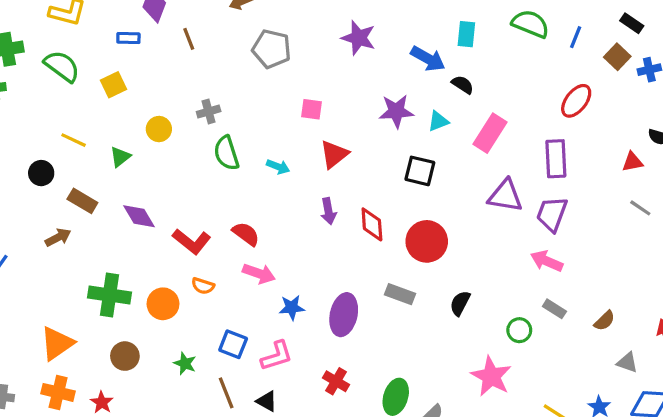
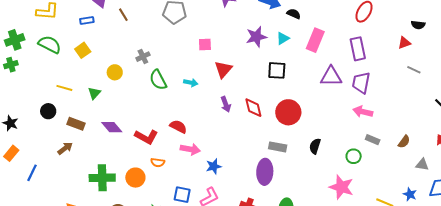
purple ellipse: (344, 315) -> (265, 172), moved

